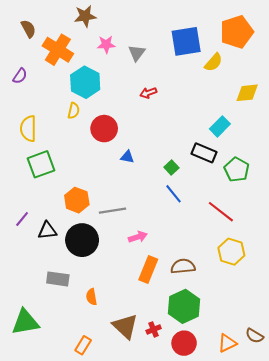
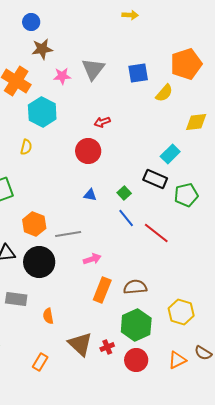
blue square: (186, 41) -> (138, 73), size x0.7
gray triangle: (137, 53) -> (93, 69), moved, size x1.4
yellow semicircle: (74, 111) -> (26, 147), moved
red circle: (104, 129) -> (88, 151), moved
blue triangle: (127, 157) -> (90, 195), moved
green pentagon: (237, 170) -> (186, 195), turned 30
red line: (221, 212) -> (156, 233), moved
yellow hexagon: (231, 252) -> (181, 312), moved

